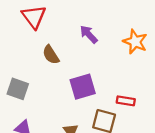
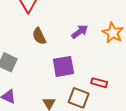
purple arrow: (89, 34) -> (80, 32), moved, turned 90

